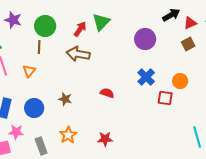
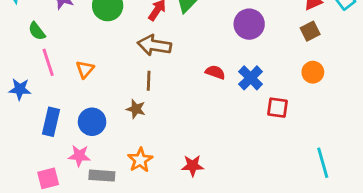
brown line: (39, 47) -> (149, 81), moved
orange circle: (180, 81) -> (313, 72), moved
red semicircle: (107, 93) -> (215, 72), moved
pink star: (16, 132) -> (79, 156), moved
gray rectangle: (41, 146) -> (102, 176), turned -66

